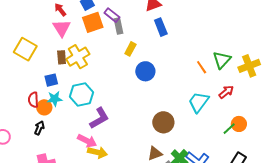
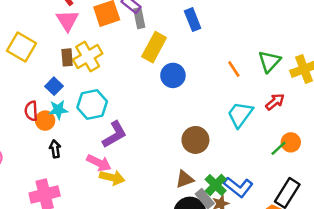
yellow rectangle: (130, 49) -> (154, 47), size x1.6
orange line: (202, 67) -> (234, 69), moved
blue square: (51, 80) -> (54, 86), turned -32
black arrow: (39, 128) -> (55, 149), moved, turned -32

